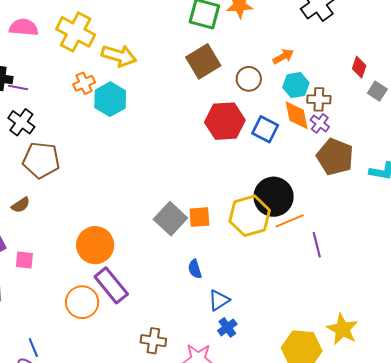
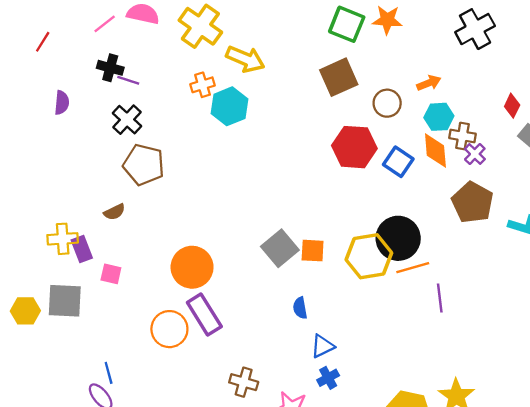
purple cross: (320, 123) -> (475, 154), moved

